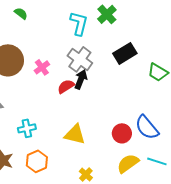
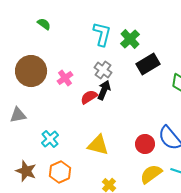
green cross: (107, 14) -> (130, 39), moved
gray cross: (80, 59) -> (103, 70), size x0.7
cyan cross: (27, 128) -> (50, 139), turned -30

